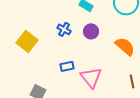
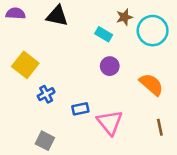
blue cross: (64, 29) -> (46, 94), moved, turned 32
yellow square: (27, 41) -> (25, 65), moved

